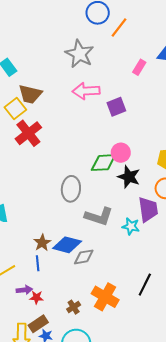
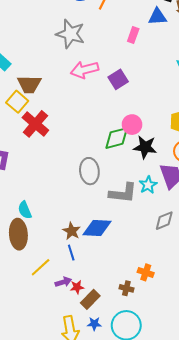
cyan star: (131, 226) -> (148, 185), moved, turned -30
gray diamond: (84, 257) -> (164, 221), moved
orange cross: (105, 297) -> (146, 272), size x0.6
brown cross: (74, 307) -> (126, 288), moved, turned -32
brown rectangle: (38, 324) -> (90, 299), moved

